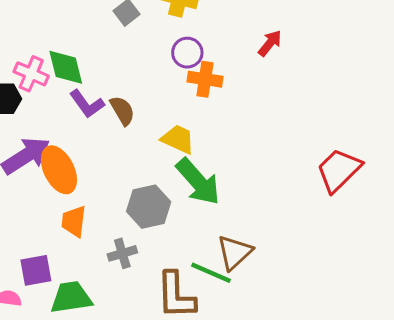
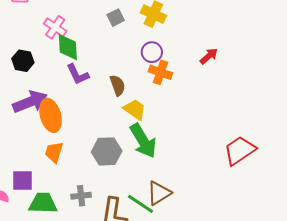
pink cross: (31, 74) -> (55, 27), moved
brown semicircle: (122, 111) -> (118, 85), moved
gray cross: (122, 253) -> (81, 196), moved

